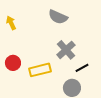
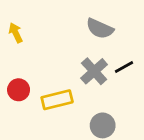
gray semicircle: (58, 17) -> (100, 29), moved
black line: (82, 68) -> (124, 67), moved

